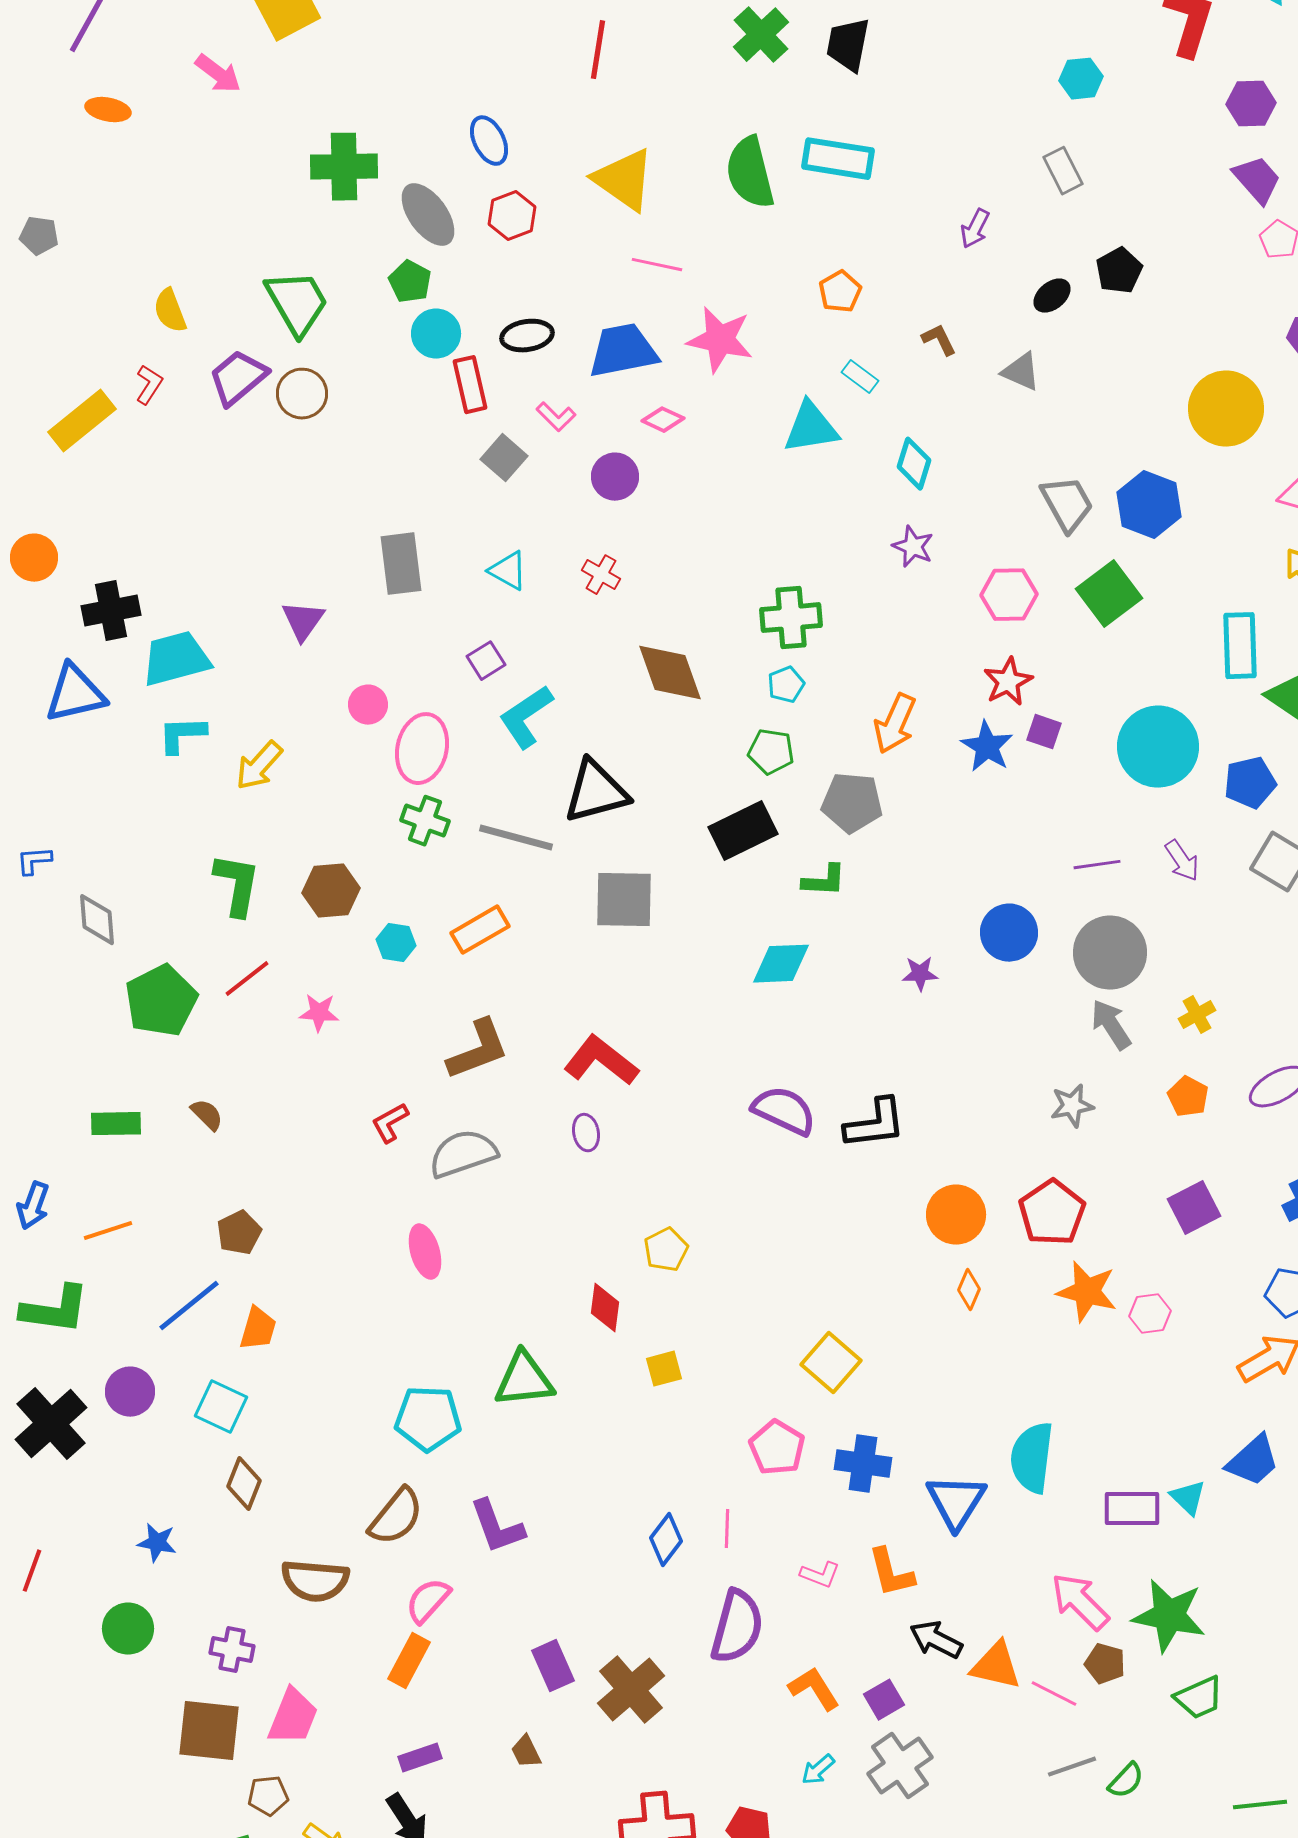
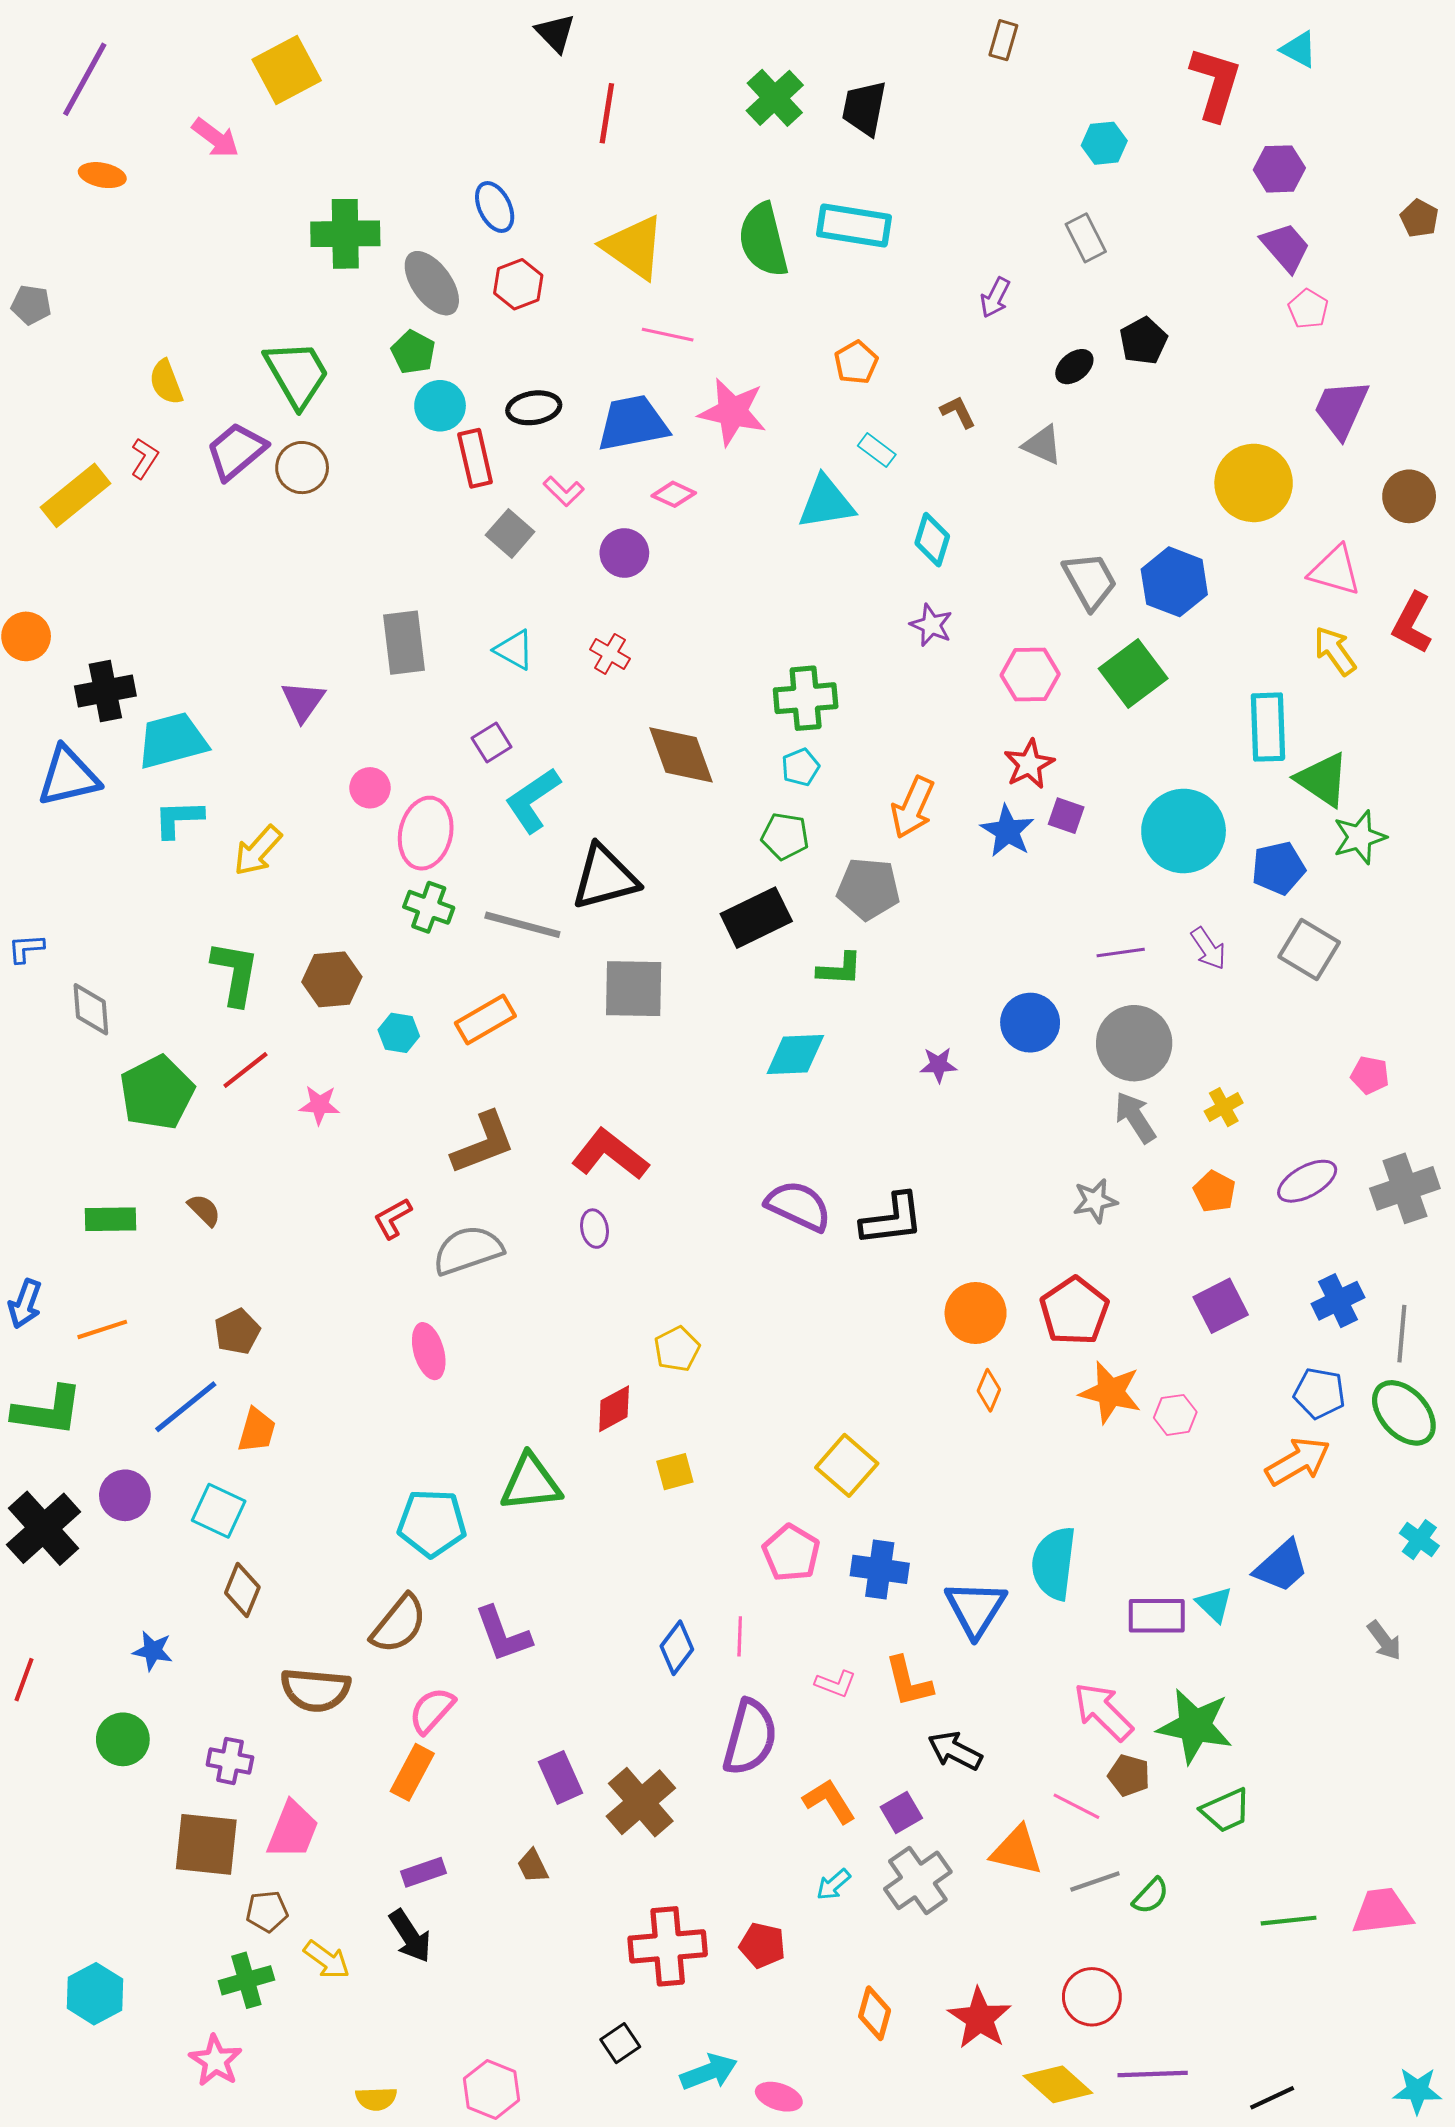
red diamond: (605, 1308) -> (614, 1409), turned 54
orange triangle: (996, 1666) -> (1017, 1851), moved

